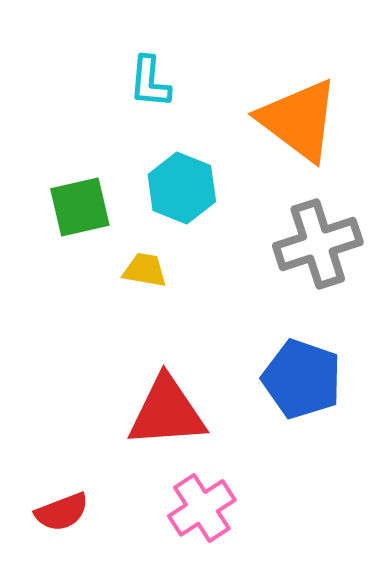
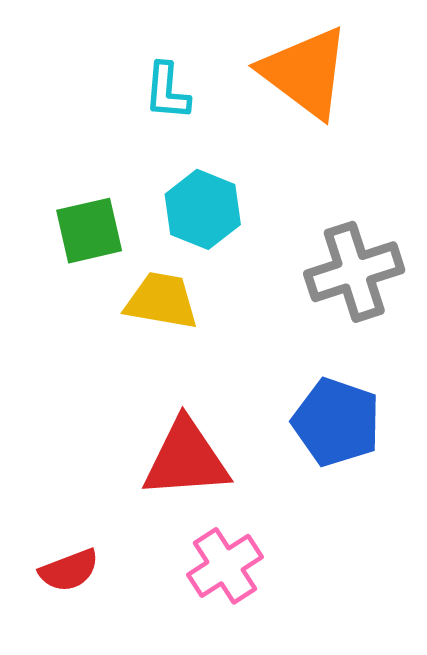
orange triangle: (299, 120) -> (305, 72), moved
yellow trapezoid: (145, 270) -> (162, 301), size x1.5

